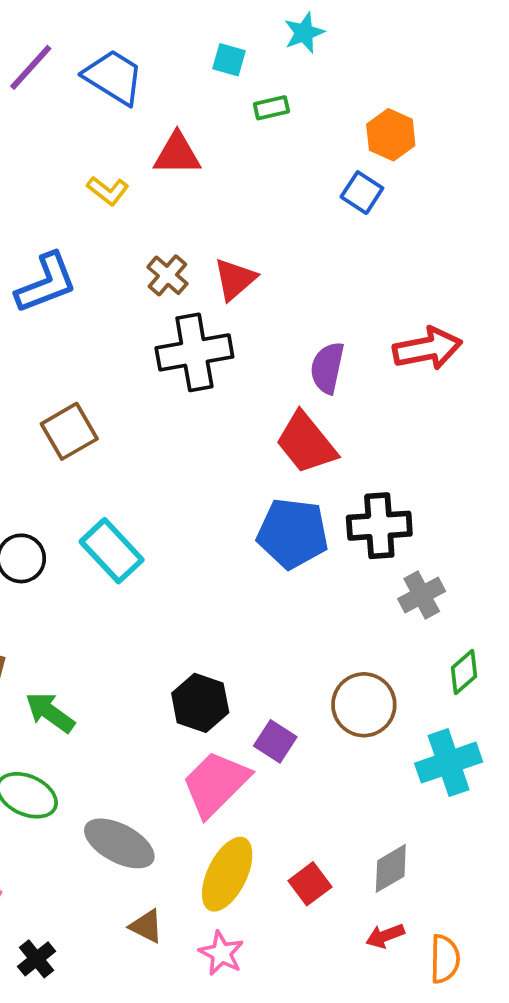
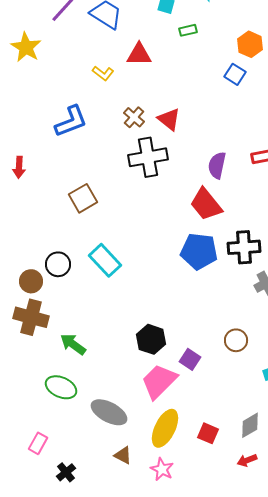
red triangle: (235, 279) -> (169, 119), turned -40
brown circle: (364, 705) -> (236, 340), size x0.7
red square: (310, 884) -> (208, 433), turned -30

